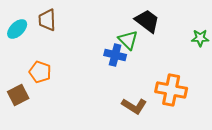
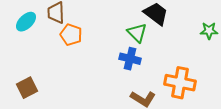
blue cross: (115, 55) -> (130, 59), moved
orange pentagon: (40, 72) -> (71, 35), moved

